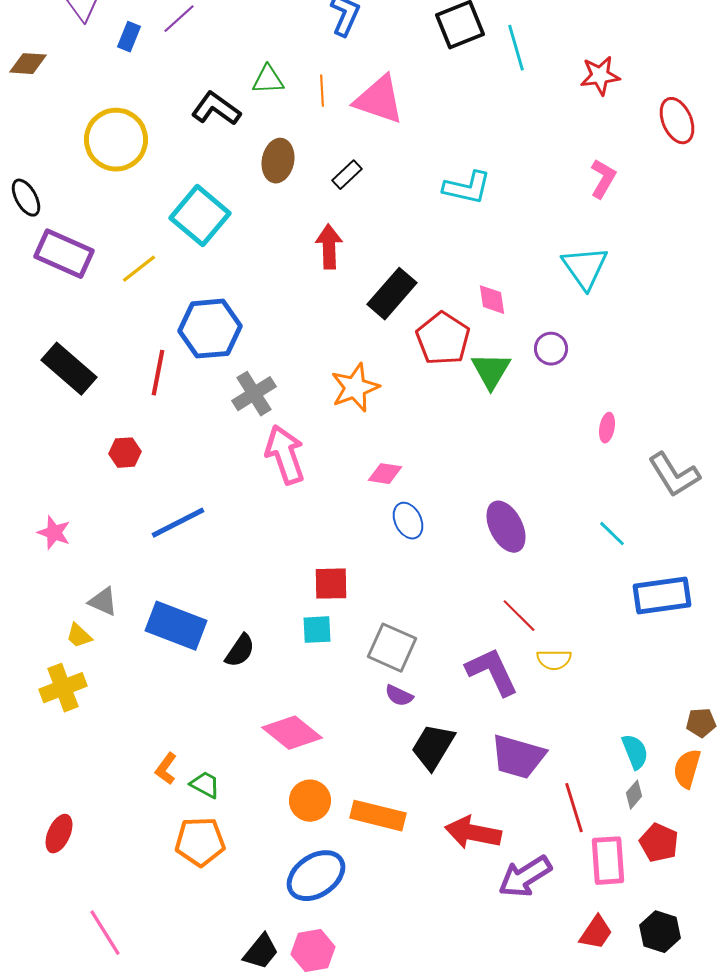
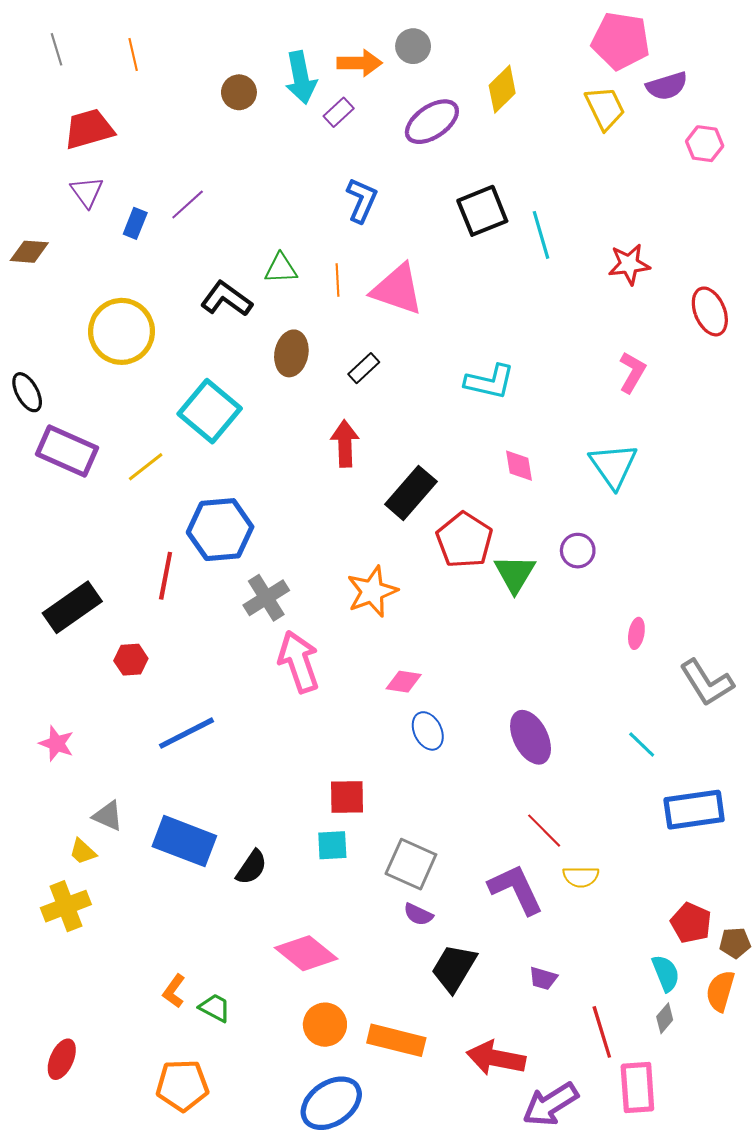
pink diamond: (492, 300) -> (519, 466), moved
black rectangle: (69, 369) -> (72, 607), moved, turned -76
purple trapezoid: (518, 757) -> (543, 978), size x0.5
orange pentagon: (200, 842) -> (182, 1085), moved
red pentagon: (659, 843) -> (691, 923), moved

